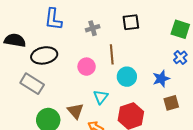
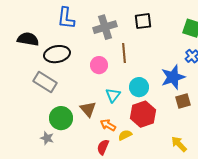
gray cross: (93, 28) -> (105, 27), size x1.6
cyan circle: (127, 77) -> (139, 87), moved
blue star: (161, 79) -> (173, 77), size x1.4

